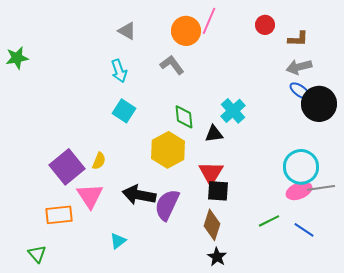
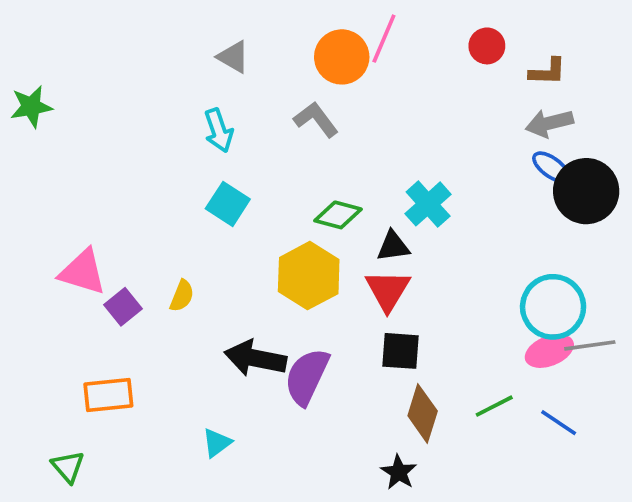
green diamond: (184, 117) -> (338, 215), turned -70
purple square: (67, 167) -> (123, 307), size x0.6
red triangle: (211, 173) -> (388, 290), moved
pink triangle: (90, 196) -> (83, 272), moved, turned -40
brown diamond: (212, 225) -> (423, 413), moved

